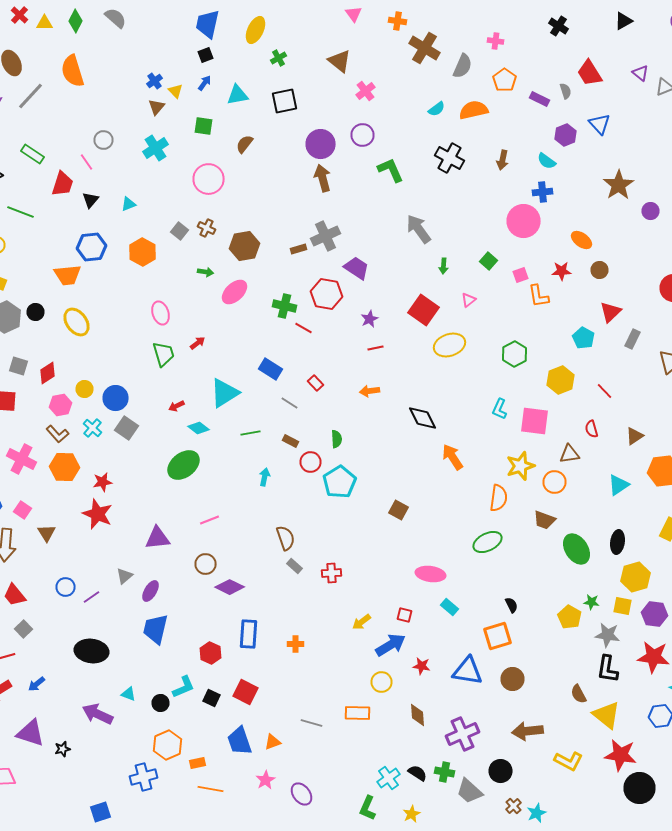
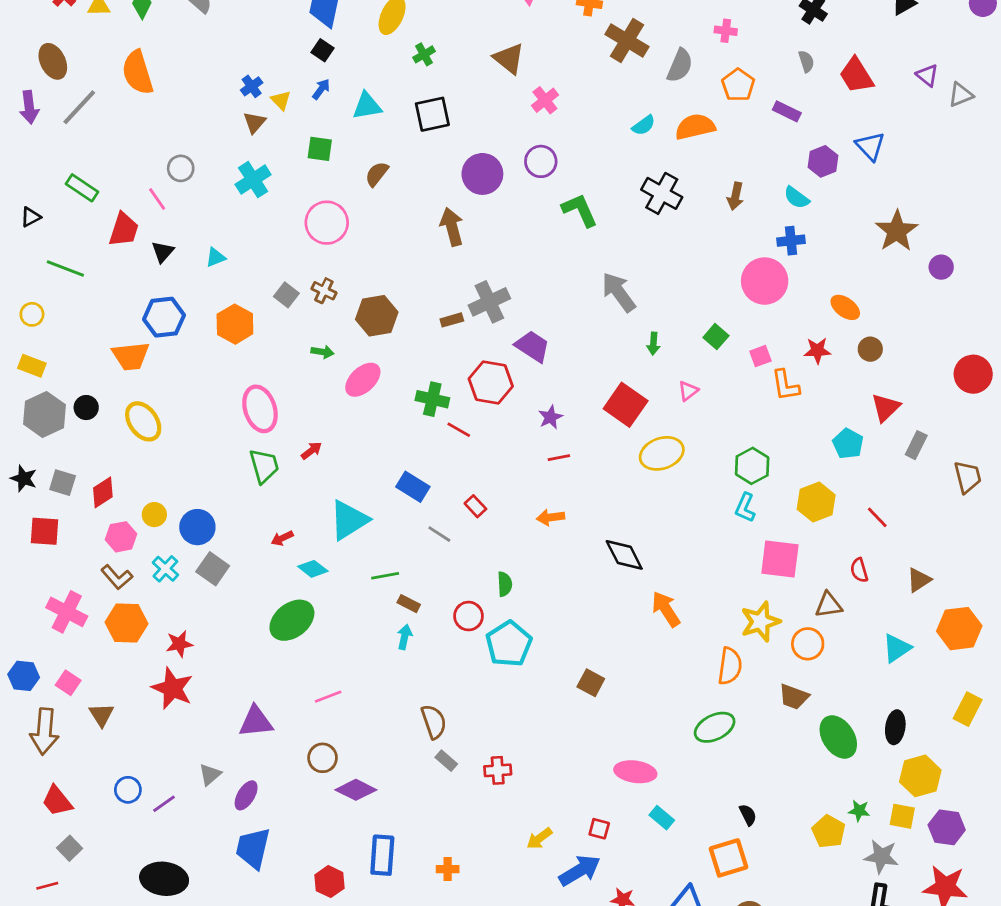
black square: (206, 55) -> (323, 50), turned -35
gray semicircle: (566, 91) -> (806, 61), moved
brown arrow: (322, 178) -> (452, 227), moved
pink ellipse: (160, 313) -> (260, 409), size x1.4
cyan L-shape: (500, 409) -> (745, 508), moved
brown rectangle: (290, 441) -> (409, 604), moved

